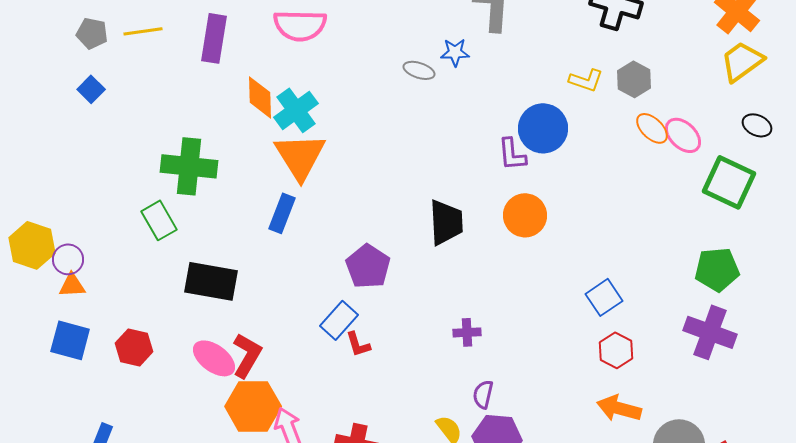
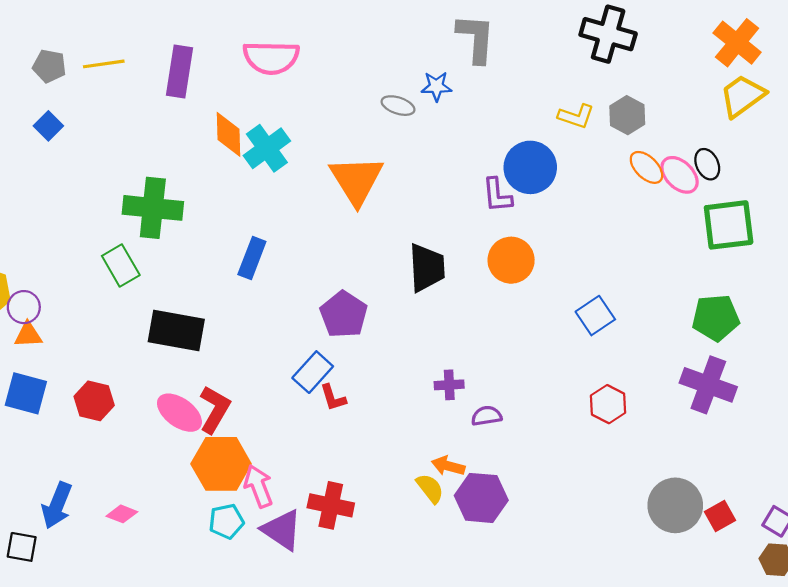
black ellipse: (757, 125) -> (707, 164), moved, turned 40
orange triangle: (300, 156) -> (356, 180), moved
green square: (729, 182) -> (729, 225), turned -32
blue square: (604, 297) -> (595, 316), moved
purple semicircle: (483, 394) -> (487, 416), moved, turned 68
orange arrow: (619, 408) -> (448, 466), moved, size x0.7

